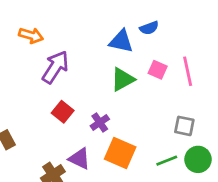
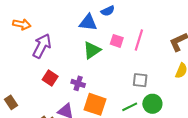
pink line: (188, 71) -> (139, 40), turned 35
purple cross: (100, 122) -> (78, 83), turned -32

